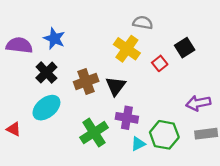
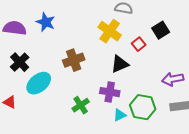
black cross: (46, 72) -> (20, 62), moved
black triangle: (116, 86) -> (120, 64), moved, turned 30
green cross: (94, 133) -> (81, 105), size x0.7

